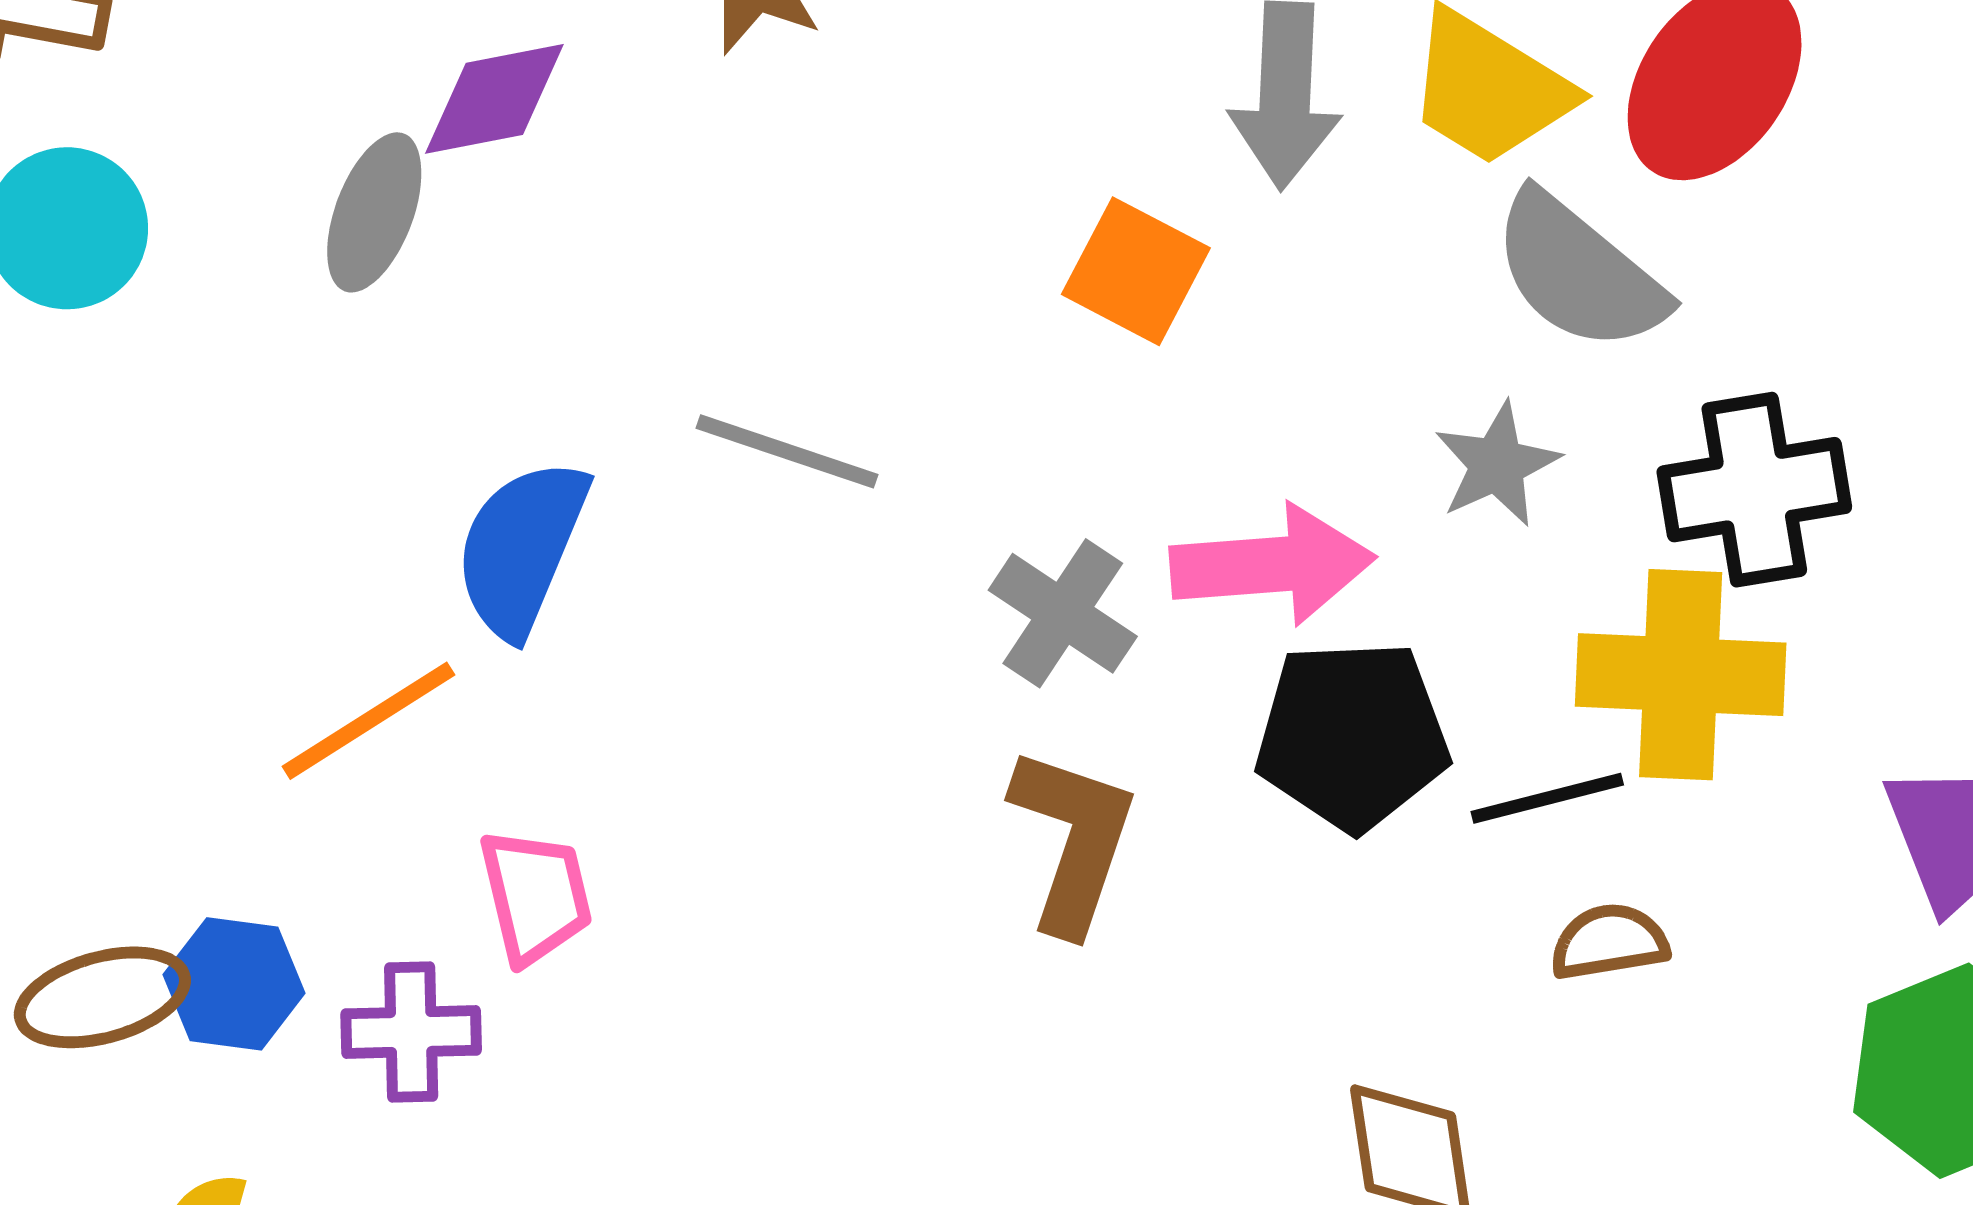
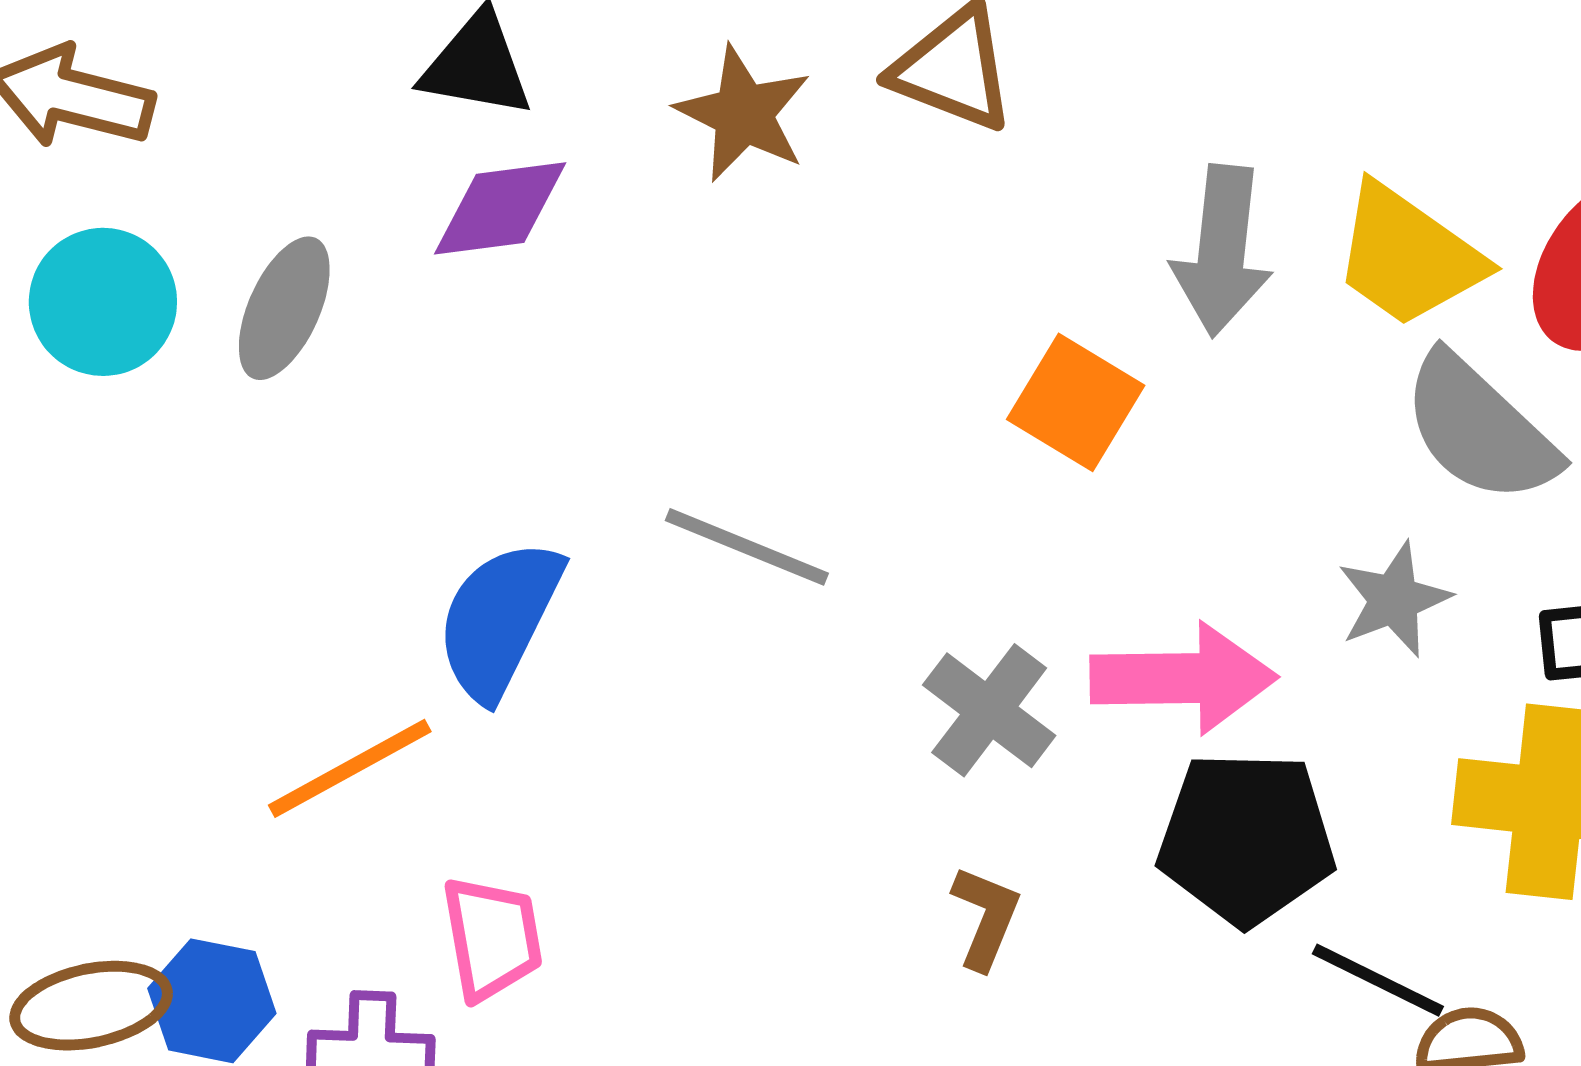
gray ellipse: (374, 212) -> (284, 308), moved
black line: (1547, 798) -> (1378, 980), moved, turned 37
brown L-shape: (1073, 840) -> (986, 917), size x0.6

